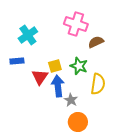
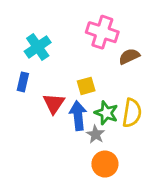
blue rectangle: (17, 61) -> (23, 82), turned -72
yellow square: (55, 66) -> (86, 86), moved
green star: (79, 66) -> (106, 113), moved

